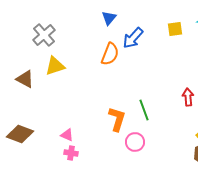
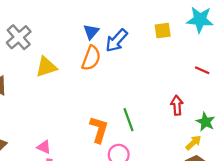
blue triangle: (109, 18) -> (91, 32), moved
yellow triangle: (55, 66) -> (46, 67), moved

